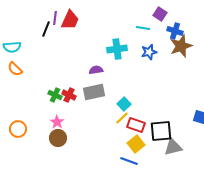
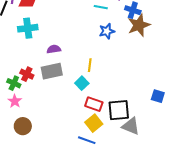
cyan cross: (117, 49) -> (28, 28), moved
green cross: (55, 95) -> (14, 83), moved
yellow line: (122, 118) -> (90, 65), moved, turned -40
brown circle: (58, 138) -> (23, 126), moved
gray triangle: (173, 147) -> (131, 126), turned 36

